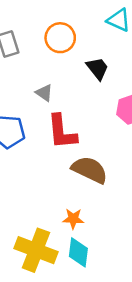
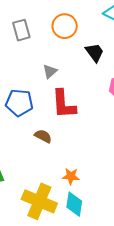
gray triangle: (44, 93) -> (50, 71), turned 42
brown semicircle: (90, 170) -> (43, 136), moved, size x0.6

